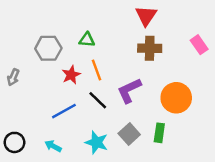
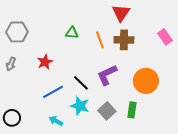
gray hexagon: (48, 48) -> (17, 32), moved
orange line: (97, 70) -> (100, 40), moved
red star: (71, 75) -> (45, 62), moved
cyan star: (97, 142) -> (80, 106), moved
cyan arrow: (53, 146) -> (56, 121), moved

